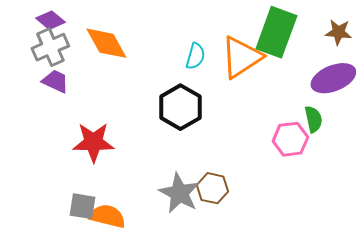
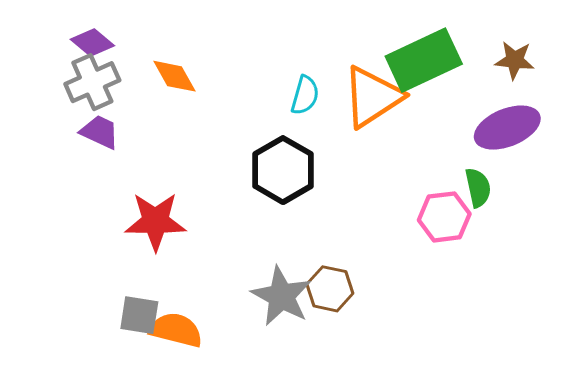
green rectangle: (276, 32) -> (424, 60), turned 45
orange diamond: (106, 43) -> (174, 76), size x0.7

